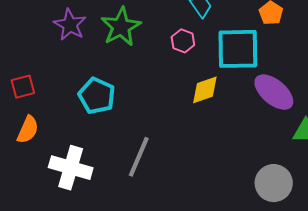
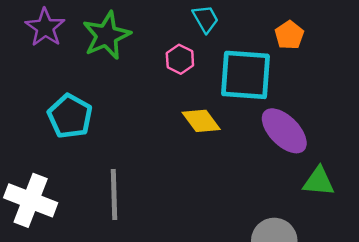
yellow diamond: (205, 90) -> (201, 121), turned 68
gray line: (139, 157) -> (114, 195), turned -30

